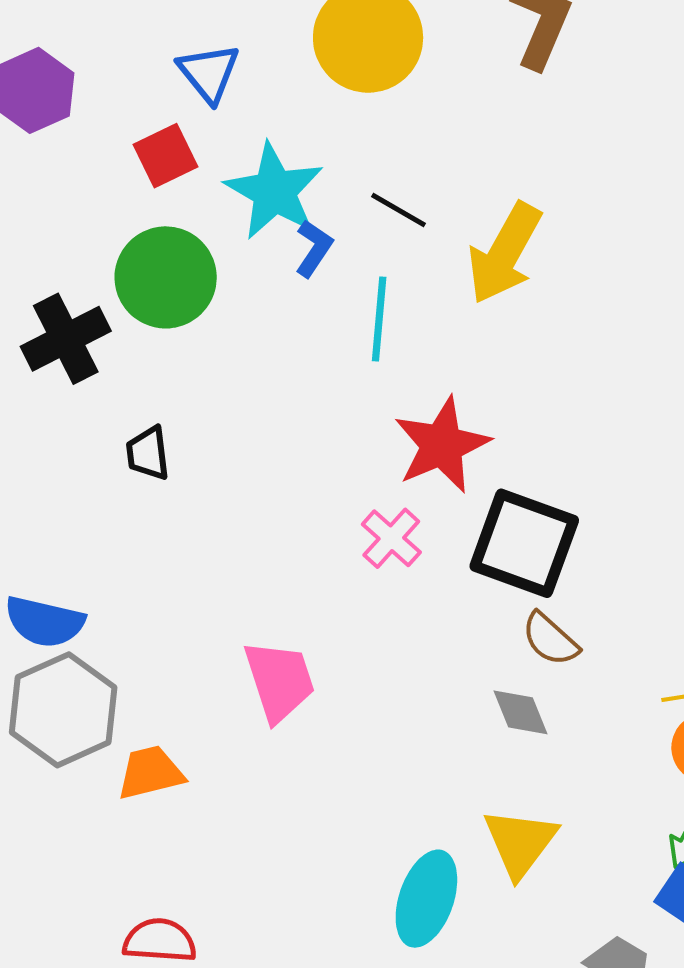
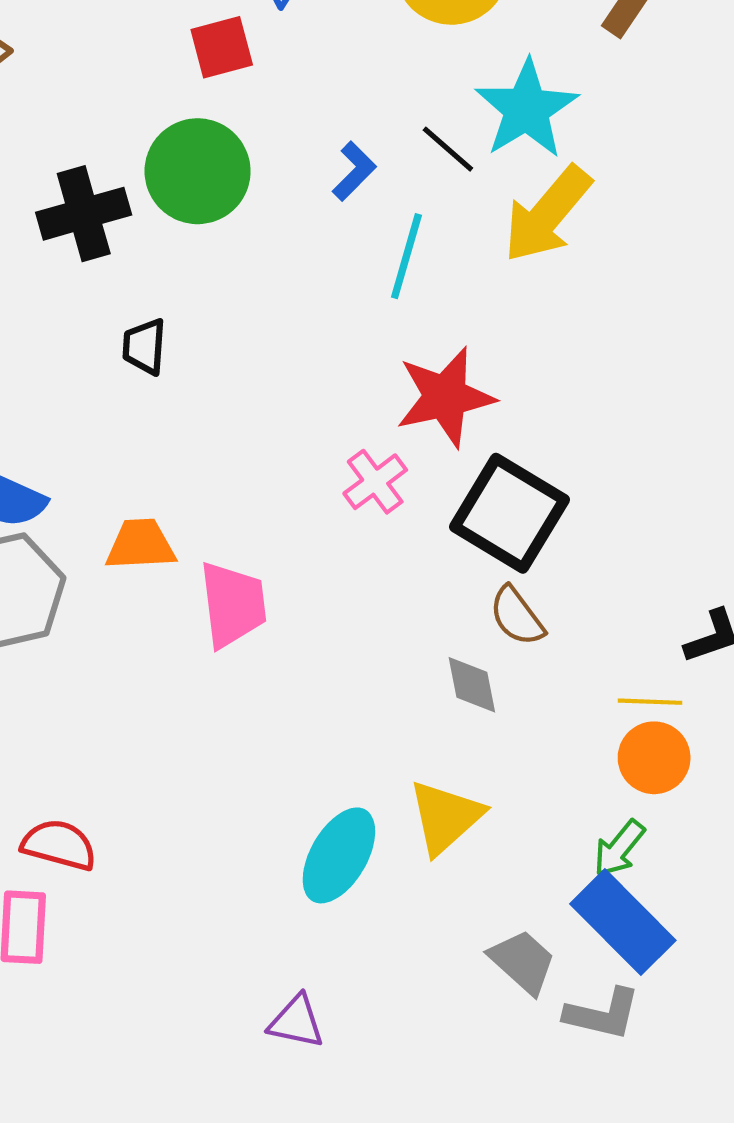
cyan star: (274, 191) -> (527, 109), moved
orange trapezoid: (150, 773) -> (141, 545), moved

